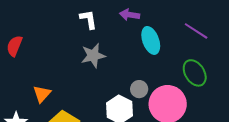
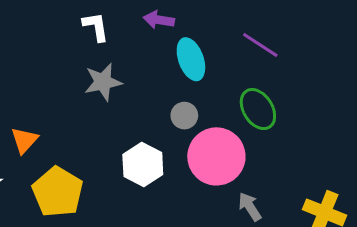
gray circle: (139, 89) -> (184, 116), moved

